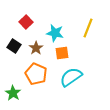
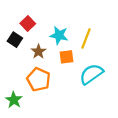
yellow line: (88, 28) -> (86, 39), moved
black square: (14, 46) -> (15, 40), moved
cyan semicircle: (71, 77) -> (91, 74), moved

